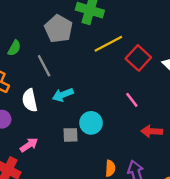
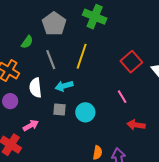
gray pentagon: (59, 29) -> (54, 24), moved
yellow line: (108, 44) -> (82, 56), moved, turned -50
gray square: (71, 135) -> (59, 109), moved

